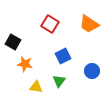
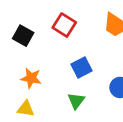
black square: (13, 42) -> (23, 36), moved
yellow triangle: (36, 87) -> (26, 109), moved

